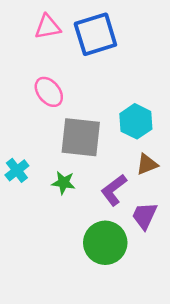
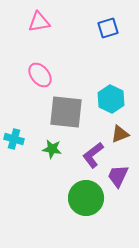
blue square: (95, 34) -> (108, 28), moved, size x0.6
cyan cross: (17, 170) -> (14, 139), turned -36

